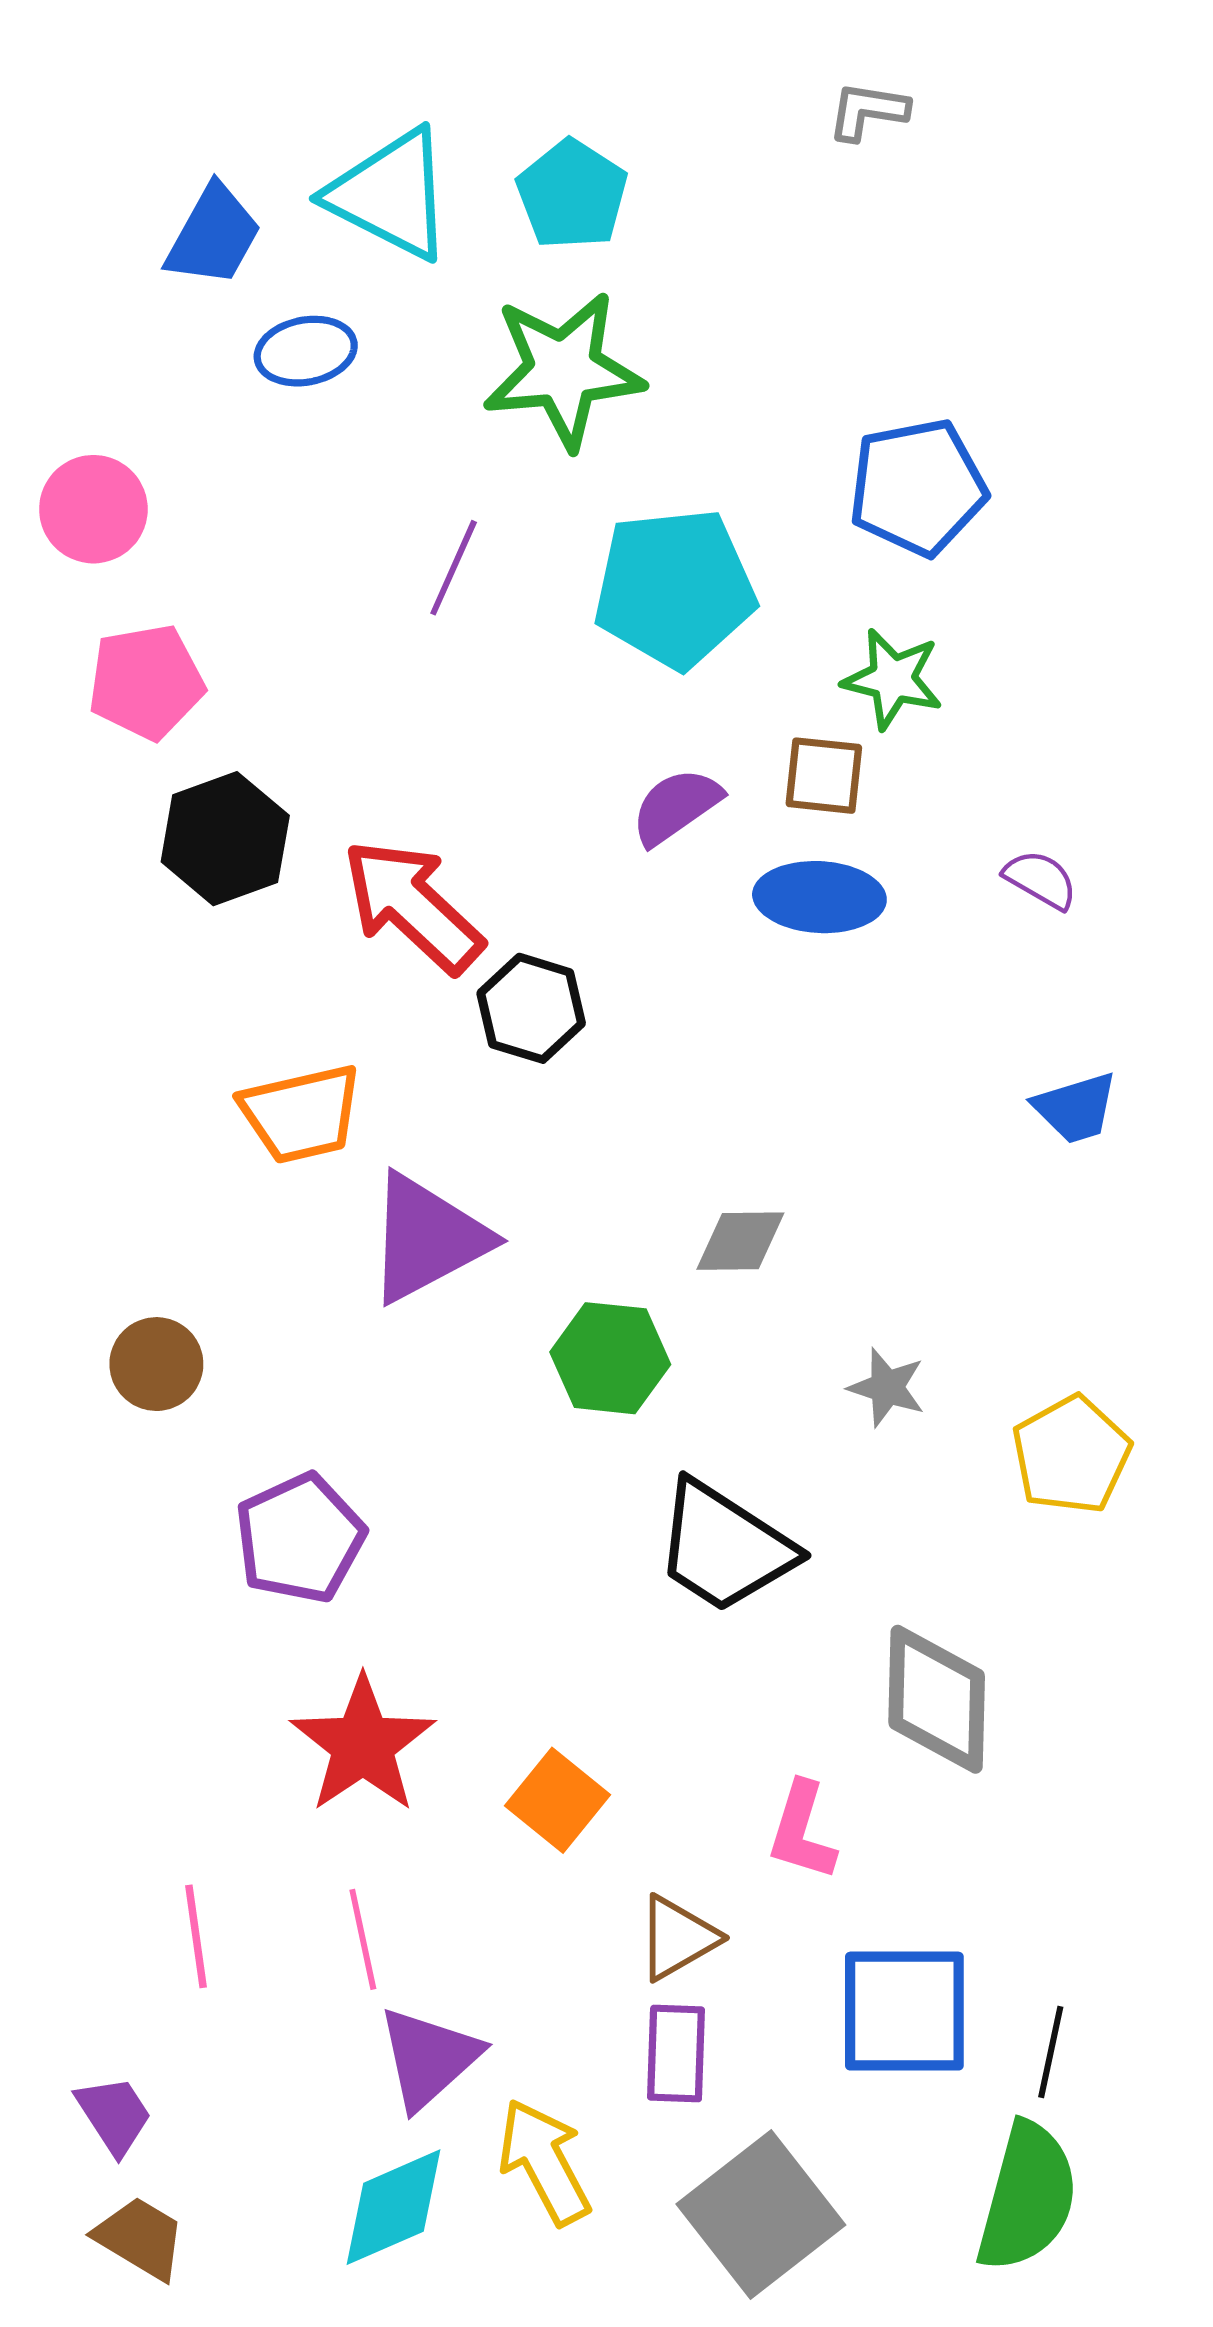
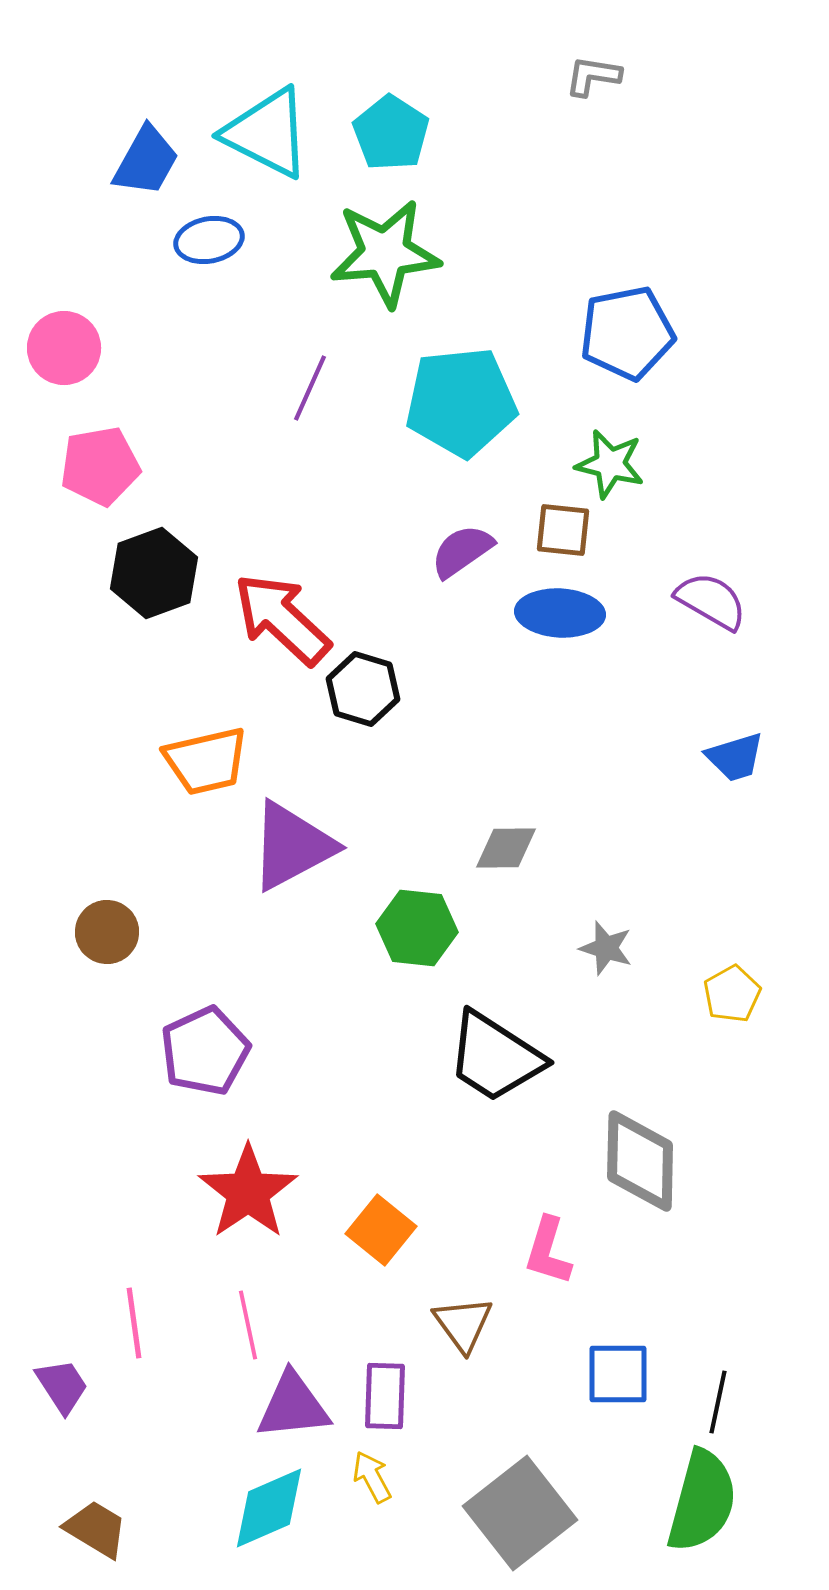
purple semicircle: (1041, 880) -> (711, 601), size x1.4
yellow pentagon: (1071, 1455) -> (732, 994), size x0.7
brown triangle: (677, 1938) -> (463, 1324), turned -36
blue square: (904, 2011) -> (618, 1374), size x0.7
purple rectangle: (676, 2053) -> (385, 1396), moved
purple triangle: (429, 2058) -> (293, 1406), turned 36
purple trapezoid: (114, 2115) -> (62, 1386), moved
yellow arrow: (544, 2162) -> (372, 1477), size x0.6

